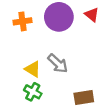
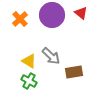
orange cross: (23, 21) -> (20, 19), turned -35
brown rectangle: (84, 98) -> (74, 72), moved

